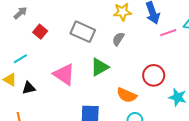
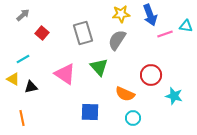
gray rectangle: (83, 32) -> (83, 33), turned 50
gray semicircle: (118, 39) -> (117, 40), size x1.5
green triangle: (100, 67) -> (99, 67), turned -42

